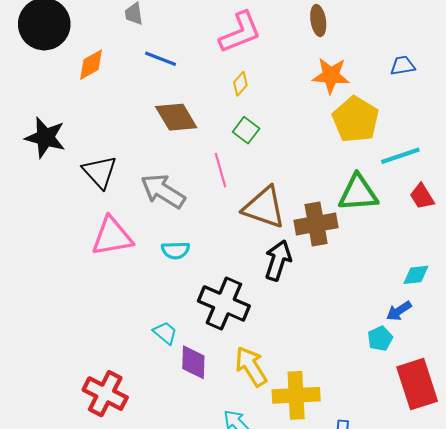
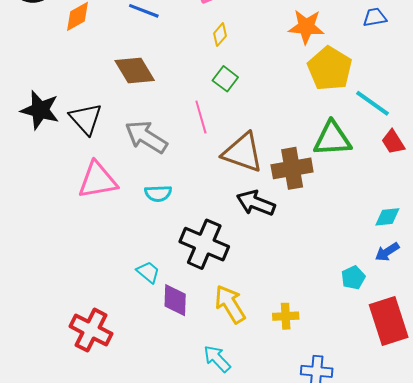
brown diamond: (176, 117) -> (135, 70), moved
black star: (45, 137) -> (40, 110), moved
cyan line: (400, 156) -> (373, 103), turned 54
black arrow: (278, 260) -> (256, 203), turned -87
blue arrow: (399, 311) -> (387, 252), moved
yellow cross: (296, 395) -> (286, 316), moved, size x0.6

